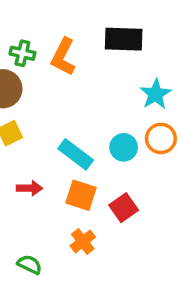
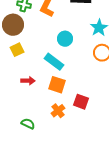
cyan circle: (124, 147) -> (65, 39), moved
red square: (124, 208) -> (81, 102), moved, turned -35

